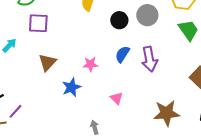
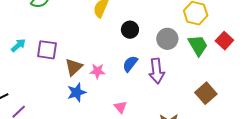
gray circle: (147, 15) -> (167, 39), moved
purple square: (38, 23) -> (47, 50), moved
brown triangle: (47, 62) -> (74, 67), moved

